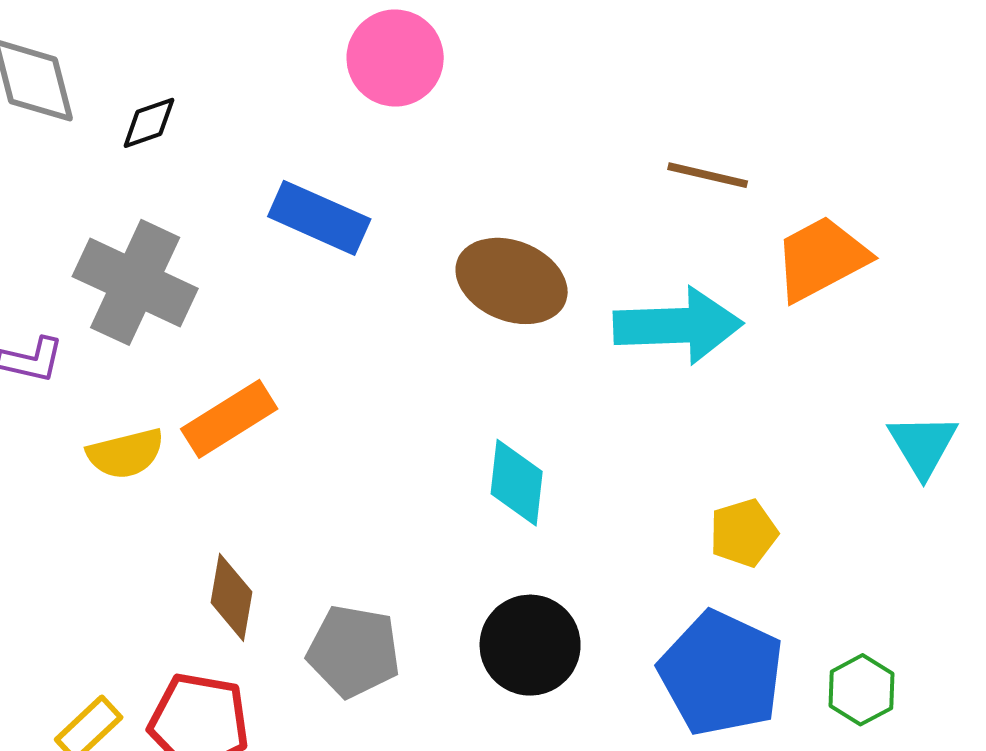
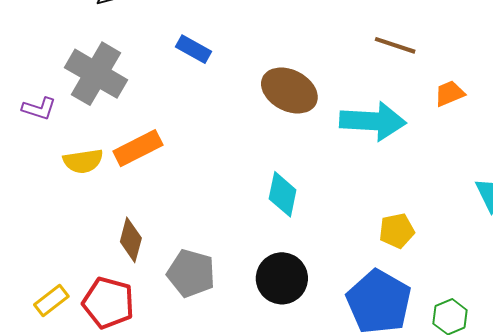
blue rectangle: (319, 218) -> (194, 49), size x0.7
orange trapezoid: (821, 259) -> (449, 93), size x0.6

